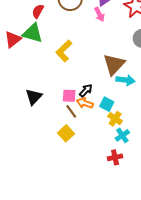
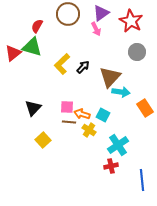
black arrow: (86, 91) -> (83, 67), moved
brown line: (71, 111) -> (69, 122), turned -48
yellow cross: (115, 119) -> (89, 130), moved
yellow square: (66, 133) -> (43, 140), moved
cyan cross: (122, 135) -> (118, 145), size x1.5

